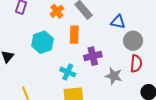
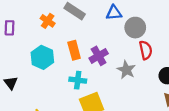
orange rectangle: (74, 35) -> (74, 50), moved
gray star: (114, 76) -> (126, 70), turned 30

